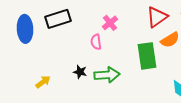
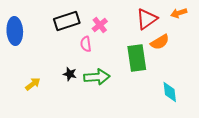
black rectangle: (58, 19) -> (67, 21), moved

